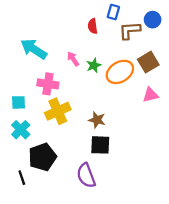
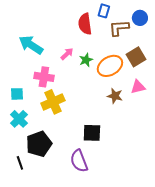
red semicircle: (93, 26) -> (85, 24), size x1.5
pink arrow: (73, 59) -> (67, 54), turned 80
brown star: (97, 120) -> (115, 96), moved

